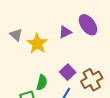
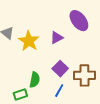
purple triangle: (65, 32) -> (57, 38), moved
brown cross: (92, 80) -> (85, 75), turned 30

